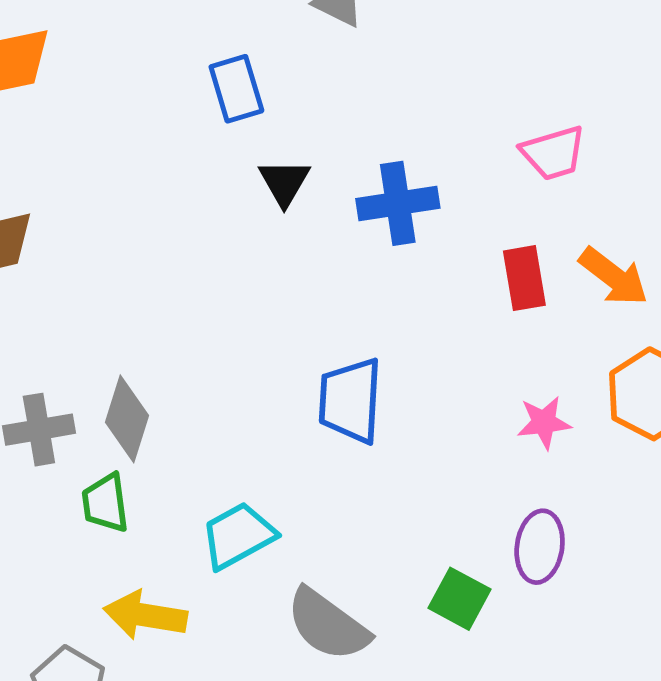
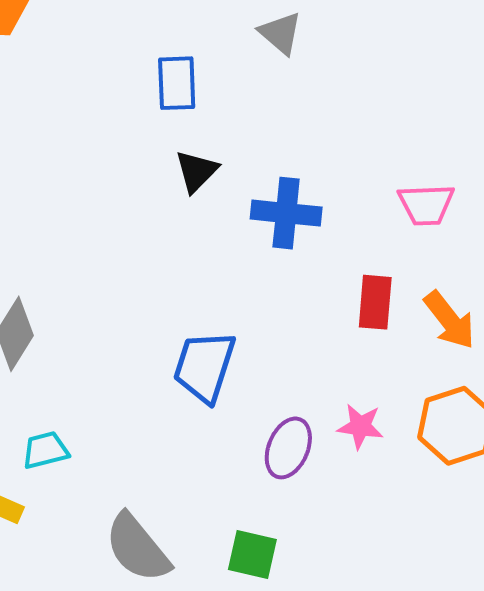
cyan trapezoid: (238, 536) -> (45, 450), moved, size x0.7
purple ellipse: (540, 547) -> (288, 448), moved
green square: (460, 599) -> (252, 554), turned -30

